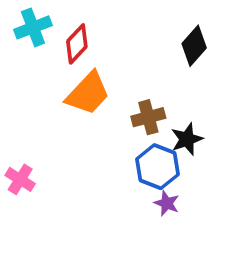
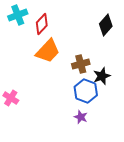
purple star: (167, 203) -> (81, 117), moved

